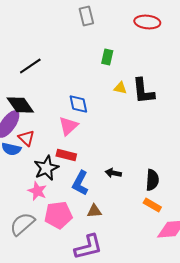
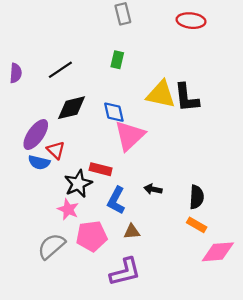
green rectangle: (107, 57) -> (117, 60), moved
yellow triangle: (120, 88) -> (161, 94), size x2.0
black diamond: (20, 105) -> (71, 108), moved, turned -68
pink triangle: (68, 126) -> (130, 136), moved, size x1.4

